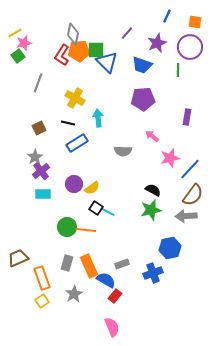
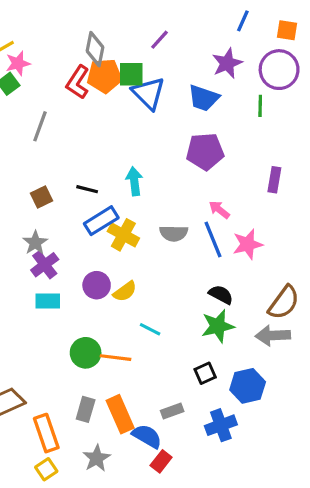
purple line: (127, 33) -> (160, 40), moved
yellow cross: (75, 98) -> (123, 235), moved
blue line: (190, 169) -> (213, 240), moved, turned -65
black square: (96, 208) -> (205, 373), moved, turned 32

